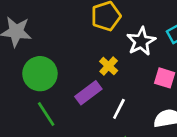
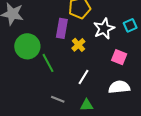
purple rectangle: (88, 93) -> (62, 28), moved, turned -48
green line: (46, 114) -> (48, 63), moved

